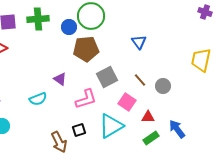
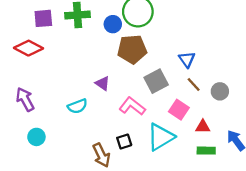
blue triangle: (139, 42) -> (187, 59), moved
pink L-shape: (86, 99) -> (132, 106), turned -125
green rectangle: (151, 138) -> (206, 151), turned 35

